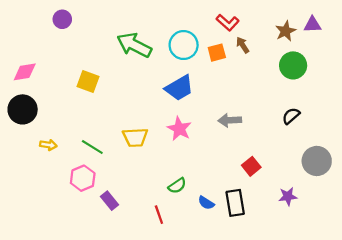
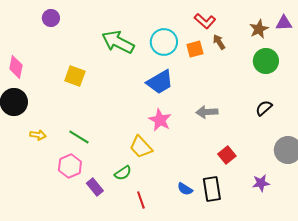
pink diamond: (25, 72) -> (16, 67), turned -70
yellow trapezoid: (135, 137) -> (141, 147), moved, turned 50
green semicircle: (177, 186) -> (123, 173), moved

